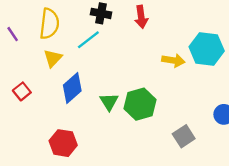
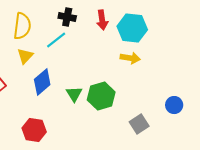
cyan hexagon: (207, 49) -> (132, 28), moved

